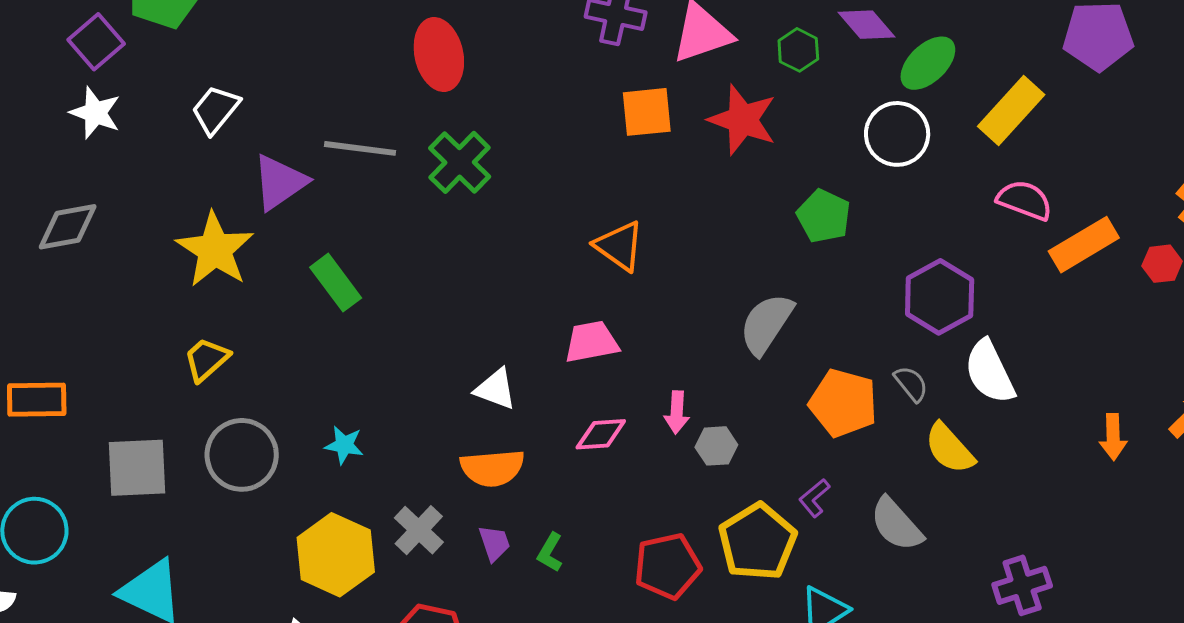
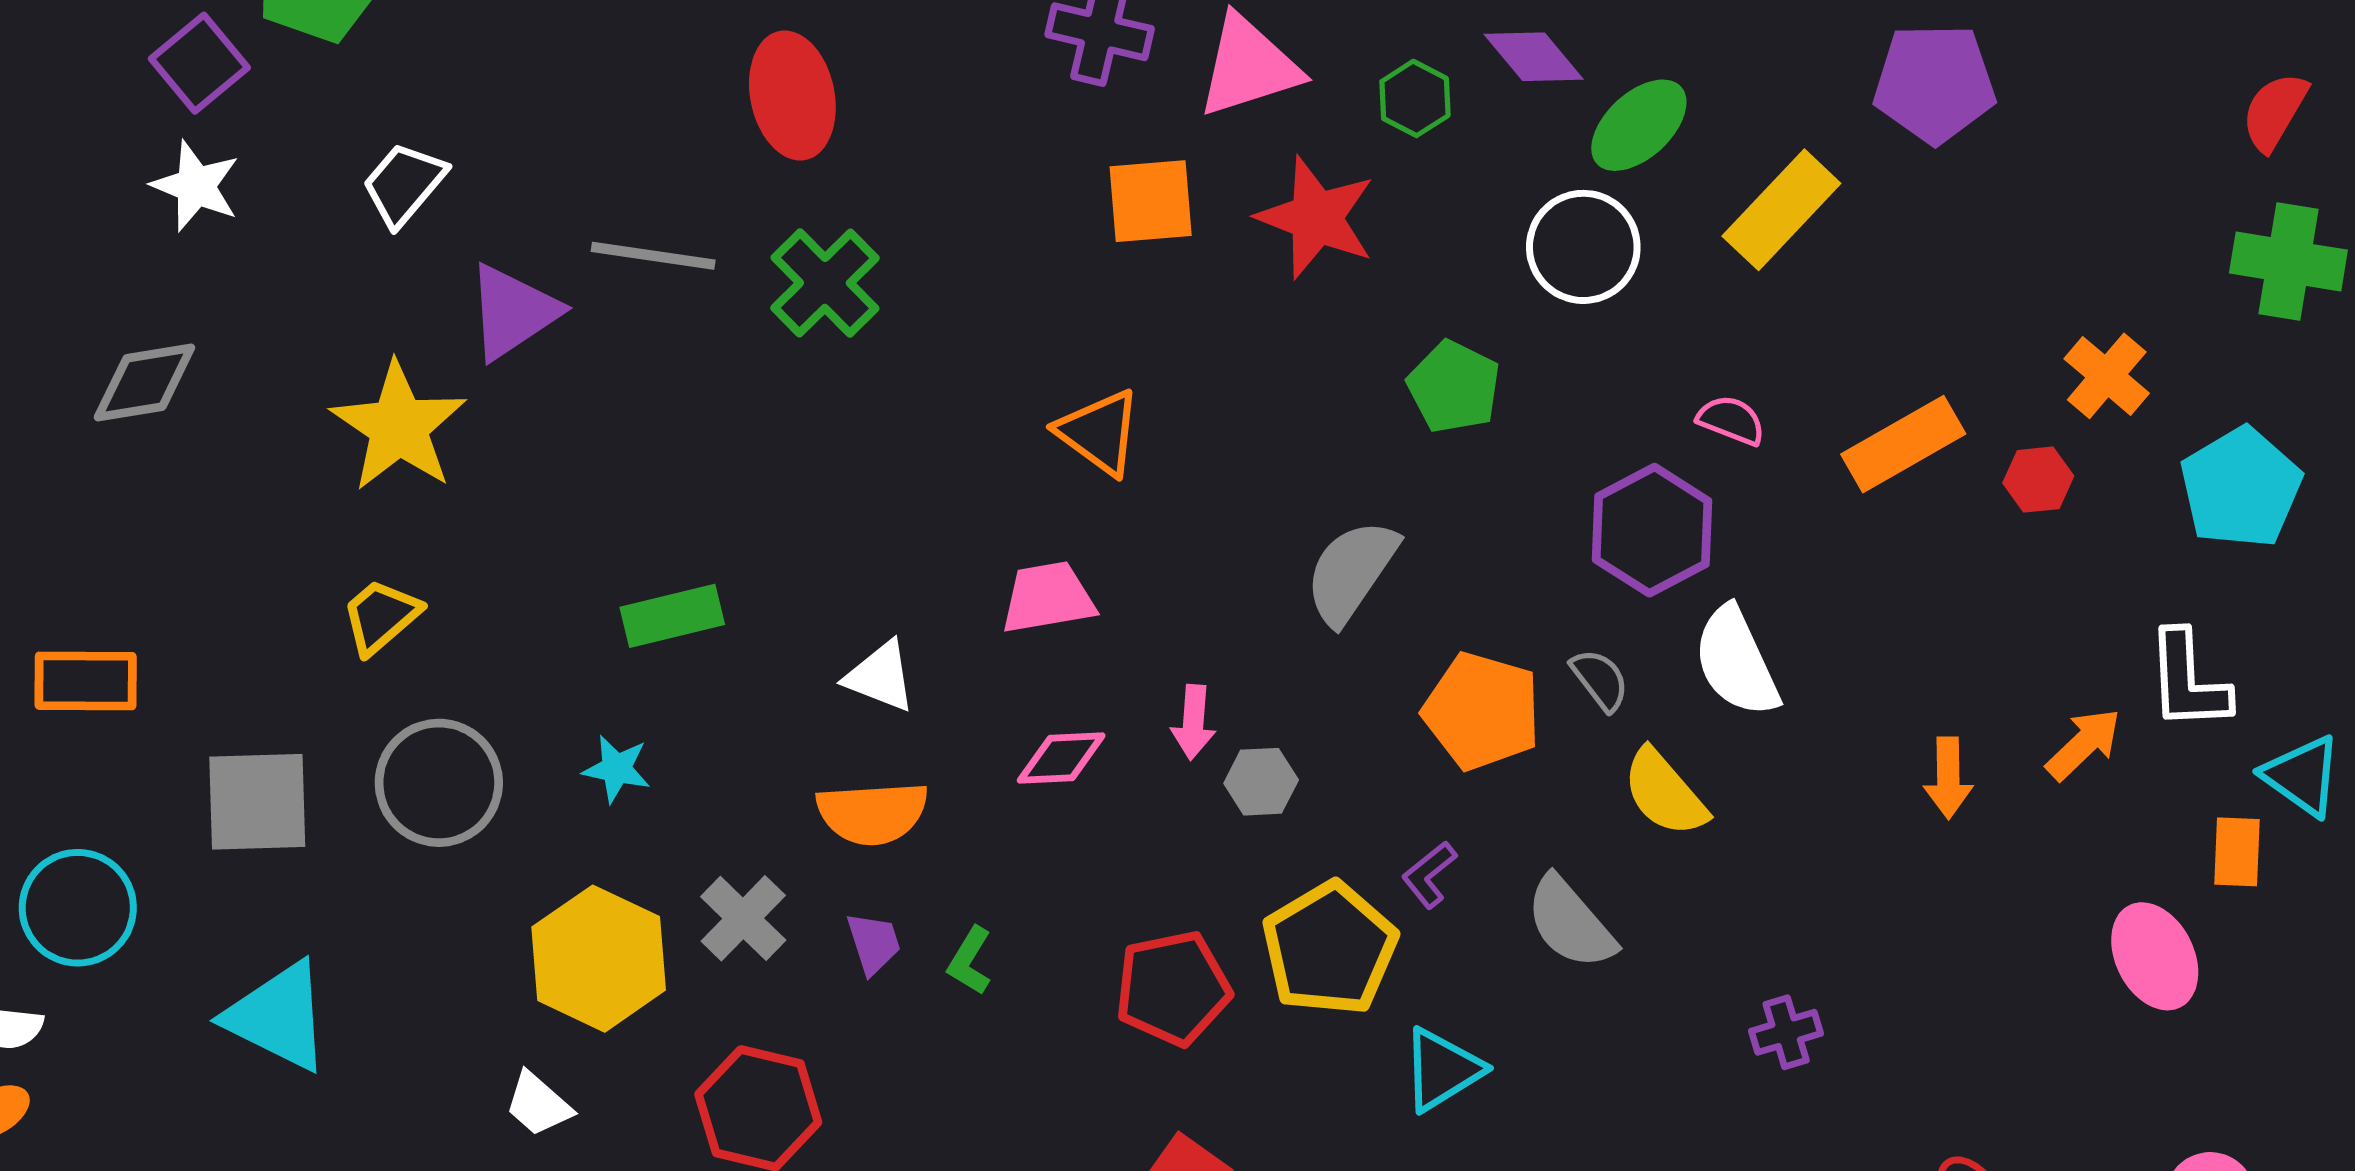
pink semicircle: (1025, 200) -> (1731, 420), moved, size x0.7
green rectangle: (336, 283) -> (672, 616), moved, turned -68
purple cross: (1022, 585) -> (1786, 1032), size x0.7

